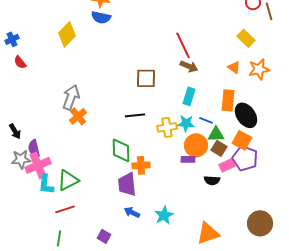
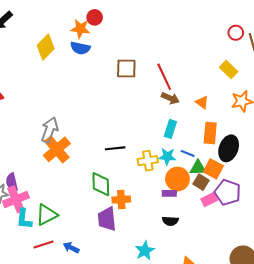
yellow diamond: (67, 34) -> (46, 47), moved
orange triangle: (234, 67) -> (202, 102), moved
brown square: (146, 78) -> (126, 69), moved
black ellipse: (246, 115) -> (229, 148), turned 55
orange cross: (78, 116) -> (57, 149), size x1.5
orange square: (242, 140) -> (213, 169), moved
black semicircle: (212, 180) -> (170, 221), moved
blue arrow: (132, 212) -> (71, 248), moved

